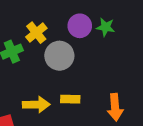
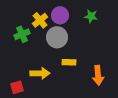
purple circle: (80, 26) -> (60, 15), moved
yellow rectangle: (70, 99) -> (69, 62), moved

